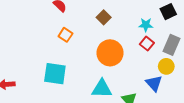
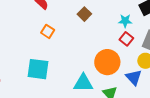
orange circle: (110, 53) -> (107, 62), moved

